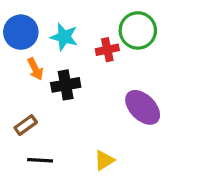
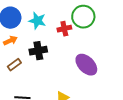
orange arrow: (35, 69) -> (10, 41), moved, turned -88
brown rectangle: (26, 125) -> (14, 65), moved

